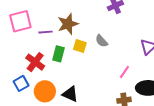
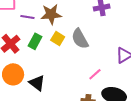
gray semicircle: (102, 41) -> (80, 39), size x1.5

